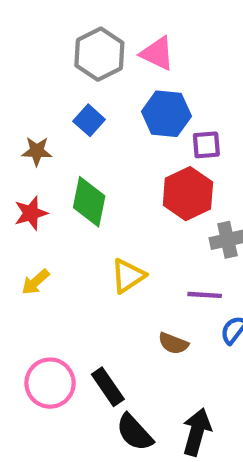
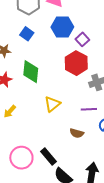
purple square: (206, 145) -> (82, 39), turned -32

